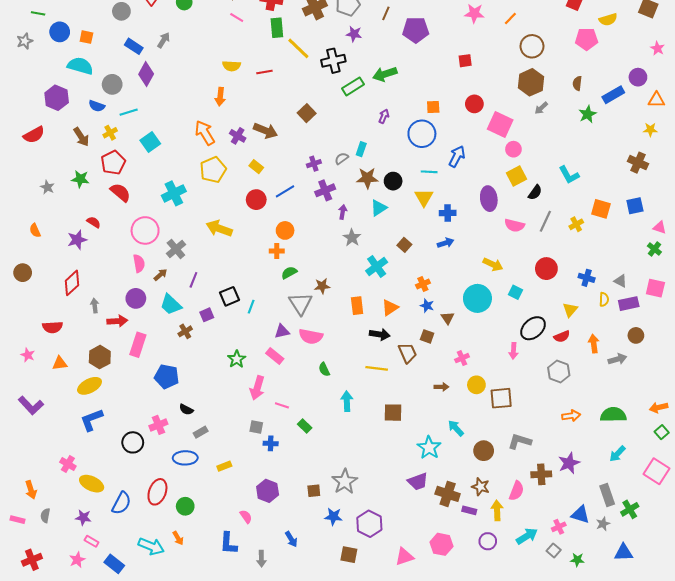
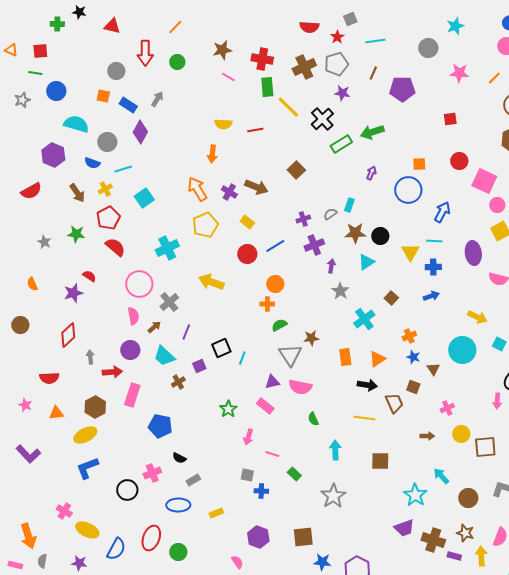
orange square: (86, 37) -> (103, 96), moved
black cross: (333, 61) -> (322, 119), turned -30
cyan line: (429, 172) -> (434, 241), moved
pink arrow: (257, 388) -> (248, 437), size x0.7
gray star: (345, 482) -> (333, 496), moved
orange arrow: (31, 490) -> (28, 536), size x1.4
brown square: (314, 491) -> (303, 537), size x1.5

